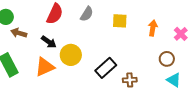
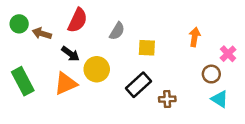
gray semicircle: (87, 14) -> (117, 31), moved
yellow square: (120, 21) -> (147, 48), moved
brown arrow: (19, 33) -> (42, 33), moved
pink cross: (181, 34) -> (228, 54), moved

